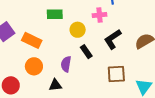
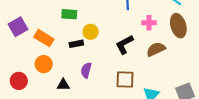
pink cross: (99, 15) -> (149, 23), moved
black rectangle: (86, 52) -> (76, 44), moved, turned -72
purple semicircle: (66, 64) -> (86, 70), moved

